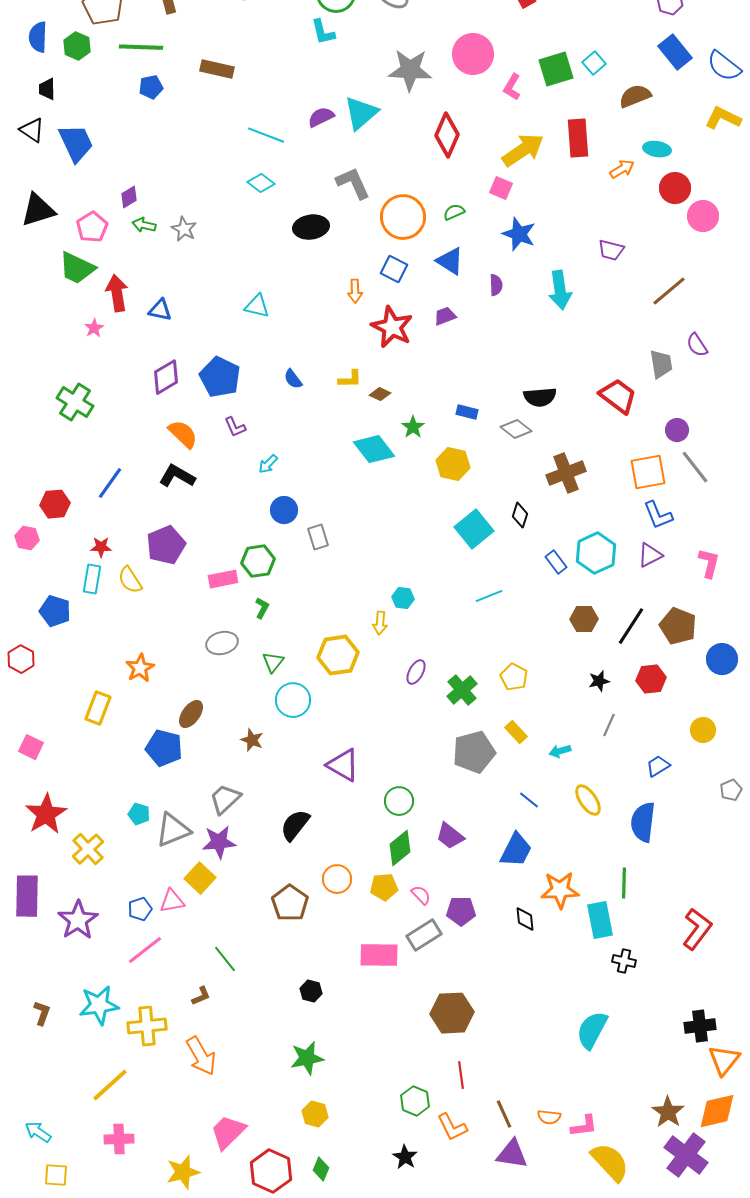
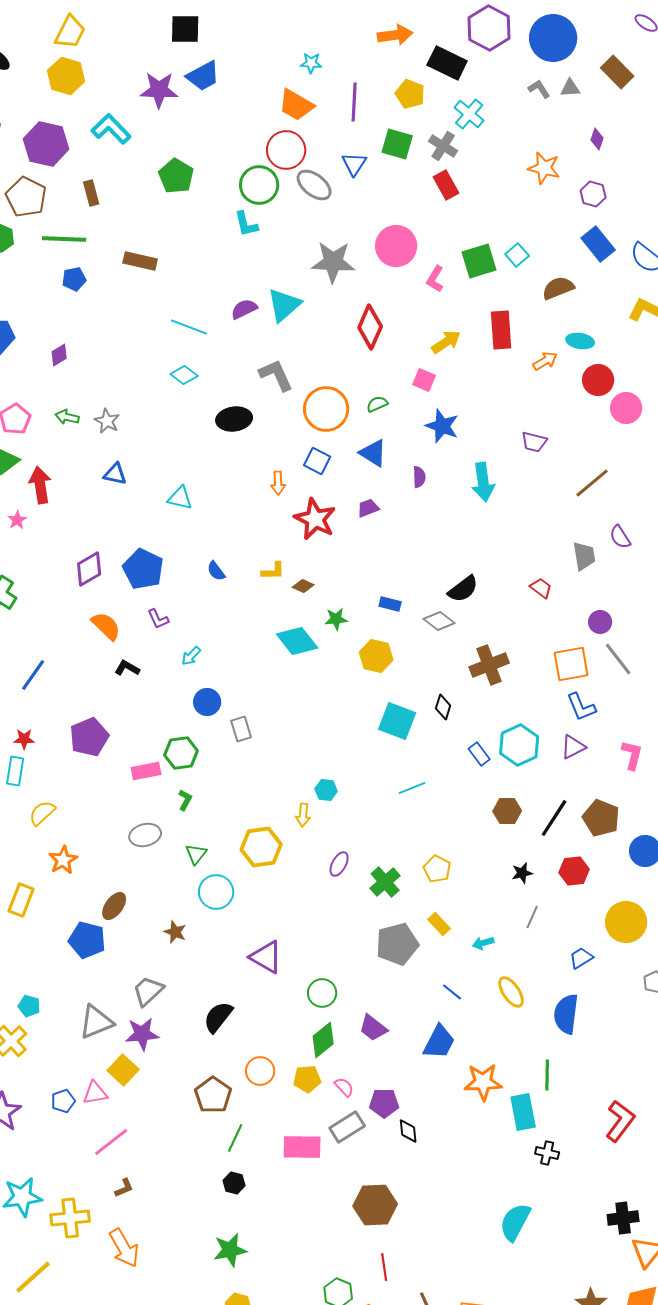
yellow arrow: (523, 150) -> (446, 342), size x0.7
purple diamond: (129, 197) -> (59, 355), moved
blue triangle: (160, 310) -> (115, 474), moved
red trapezoid: (618, 396) -> (541, 588), size x0.6
black semicircle: (540, 397) -> (463, 589), turned -32
green star: (413, 427) -> (336, 619), turned 30
black L-shape: (177, 476) -> (127, 668), moved, size x0.7
cyan square: (474, 529) -> (397, 721), turned -30
yellow semicircle: (130, 580) -> (42, 813), moved, turned 80
yellow circle: (703, 730) -> (626, 922), size x1.6
cyan pentagon: (139, 814) -> (29, 1006), moved
black diamond: (525, 919) -> (408, 1131), moved
pink line: (145, 950) -> (111, 1142), moved
green line: (225, 959) -> (235, 1138), moved, turned 64

